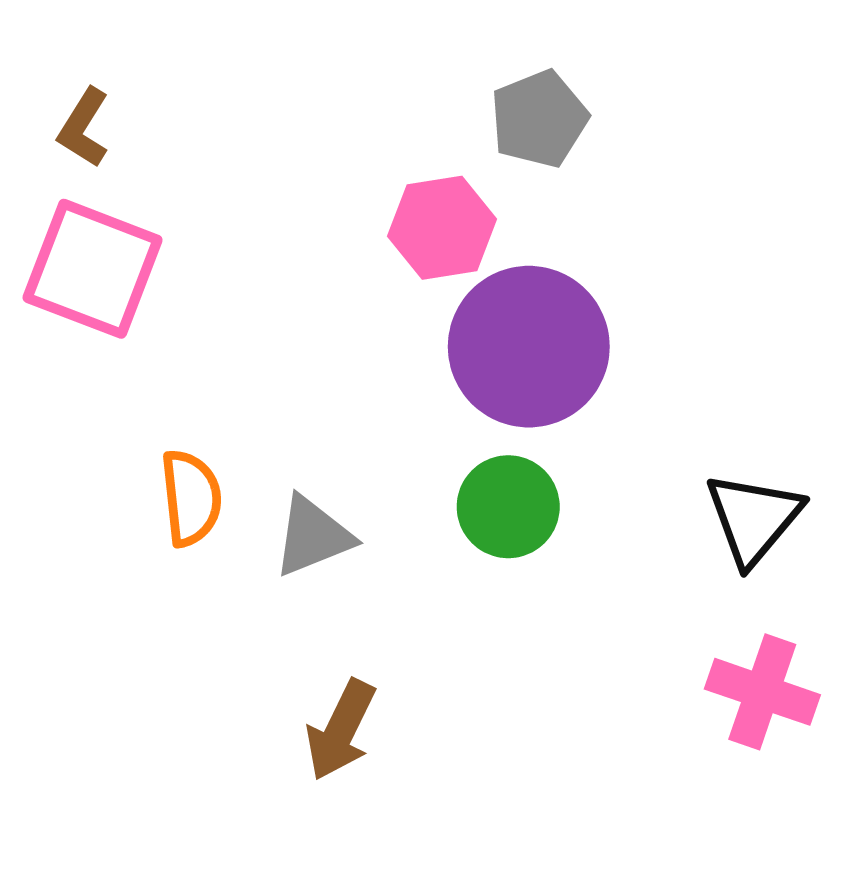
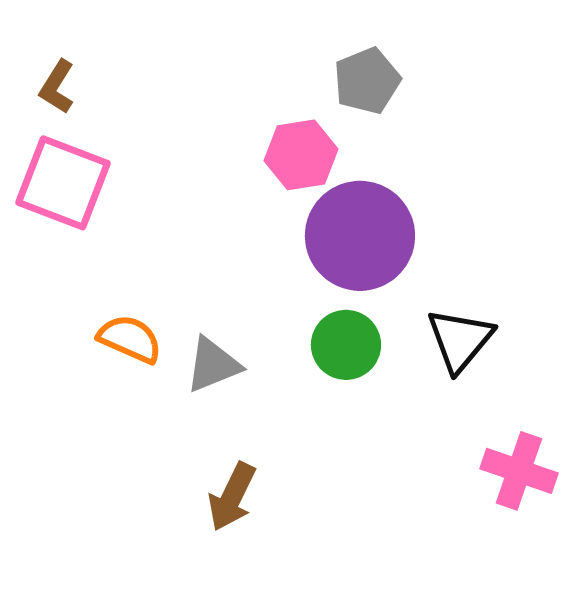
orange semicircle: (191, 498) -> (130, 339), turned -60
black triangle: (753, 518) -> (460, 340), moved

